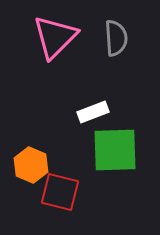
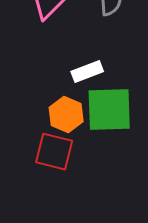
orange hexagon: (31, 165) -> (66, 115), moved

